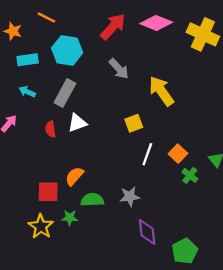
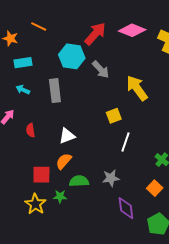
cyan hexagon: (67, 50) -> (72, 56), moved
gray rectangle: (65, 93) -> (55, 91), turned -35
white triangle: (77, 123) -> (67, 136), moved
red semicircle: (50, 129) -> (31, 130), moved
orange square: (178, 154) -> (155, 188), moved

